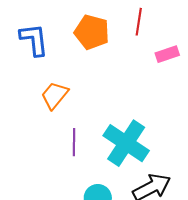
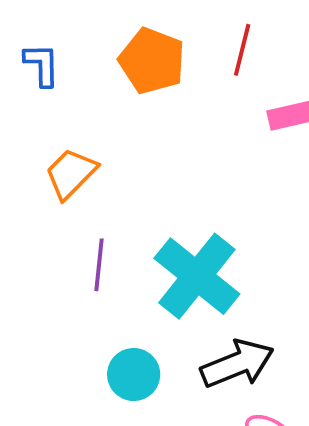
blue L-shape: (34, 40) -> (42, 65), size x0.7

